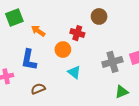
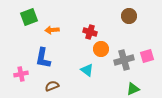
brown circle: (99, 16) -> (129, 16), moved
orange arrow: (38, 31) -> (52, 30), turned -40
orange circle: (63, 50) -> (101, 49), moved

